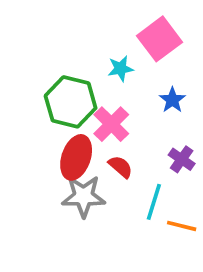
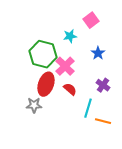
pink square: (159, 39) -> (91, 20), size x0.7
gray star: (83, 196) -> (34, 105), moved, size x0.7

